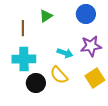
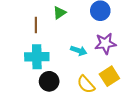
yellow semicircle: (59, 75) -> (86, 84), moved

